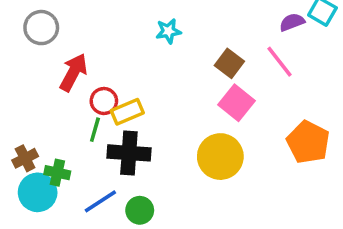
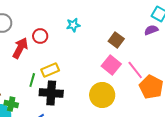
purple semicircle: (292, 22) -> (151, 30), moved
pink line: (279, 62) -> (135, 70), moved
brown square: (229, 63) -> (116, 40), moved
red circle: (104, 101) -> (40, 36), moved

